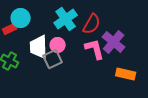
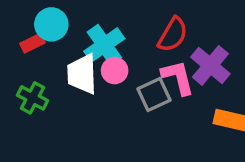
cyan cross: (66, 19) -> (104, 45), moved
gray square: (53, 59) -> (154, 94), moved

